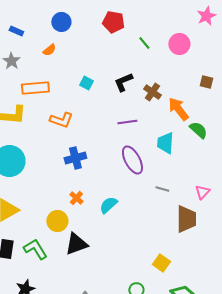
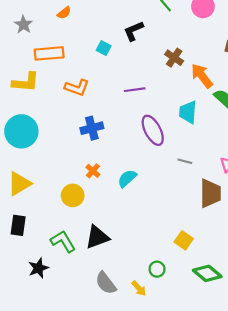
black L-shape: (123, 82) -> (134, 31), moved
purple line: (127, 122) -> (135, 90), moved
black triangle: (76, 244) -> (97, 237), moved
green L-shape: (35, 249) -> (63, 241), moved

